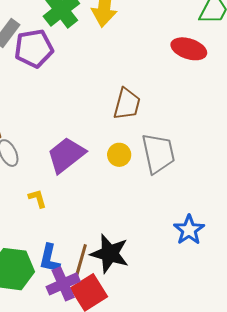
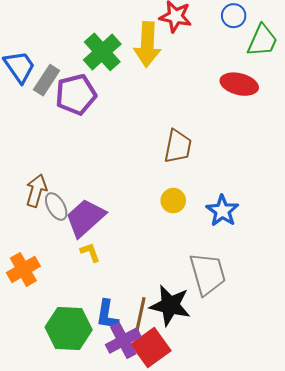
gray trapezoid: (158, 153) -> (208, 274), moved
purple trapezoid: (66, 155) -> (85, 218), moved
blue star: (189, 230) -> (222, 211), moved

